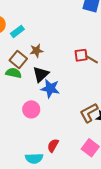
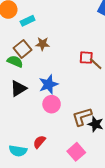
black triangle: (41, 74) -> (18, 88), moved
blue star: (50, 88) -> (48, 84), turned 30
pink circle: (31, 109) -> (52, 104), moved

